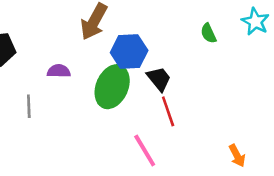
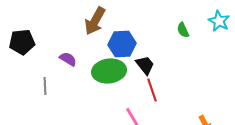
purple semicircle: (59, 71) -> (68, 59), turned 30
green ellipse: (112, 87) -> (109, 71), turned 60

